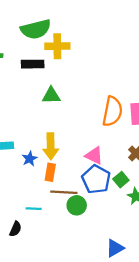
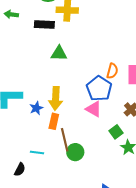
orange semicircle: (112, 111) -> (112, 71), size x0.6
blue pentagon: (96, 179) -> (99, 89), moved
brown line: (64, 192) -> (65, 140), turned 70

